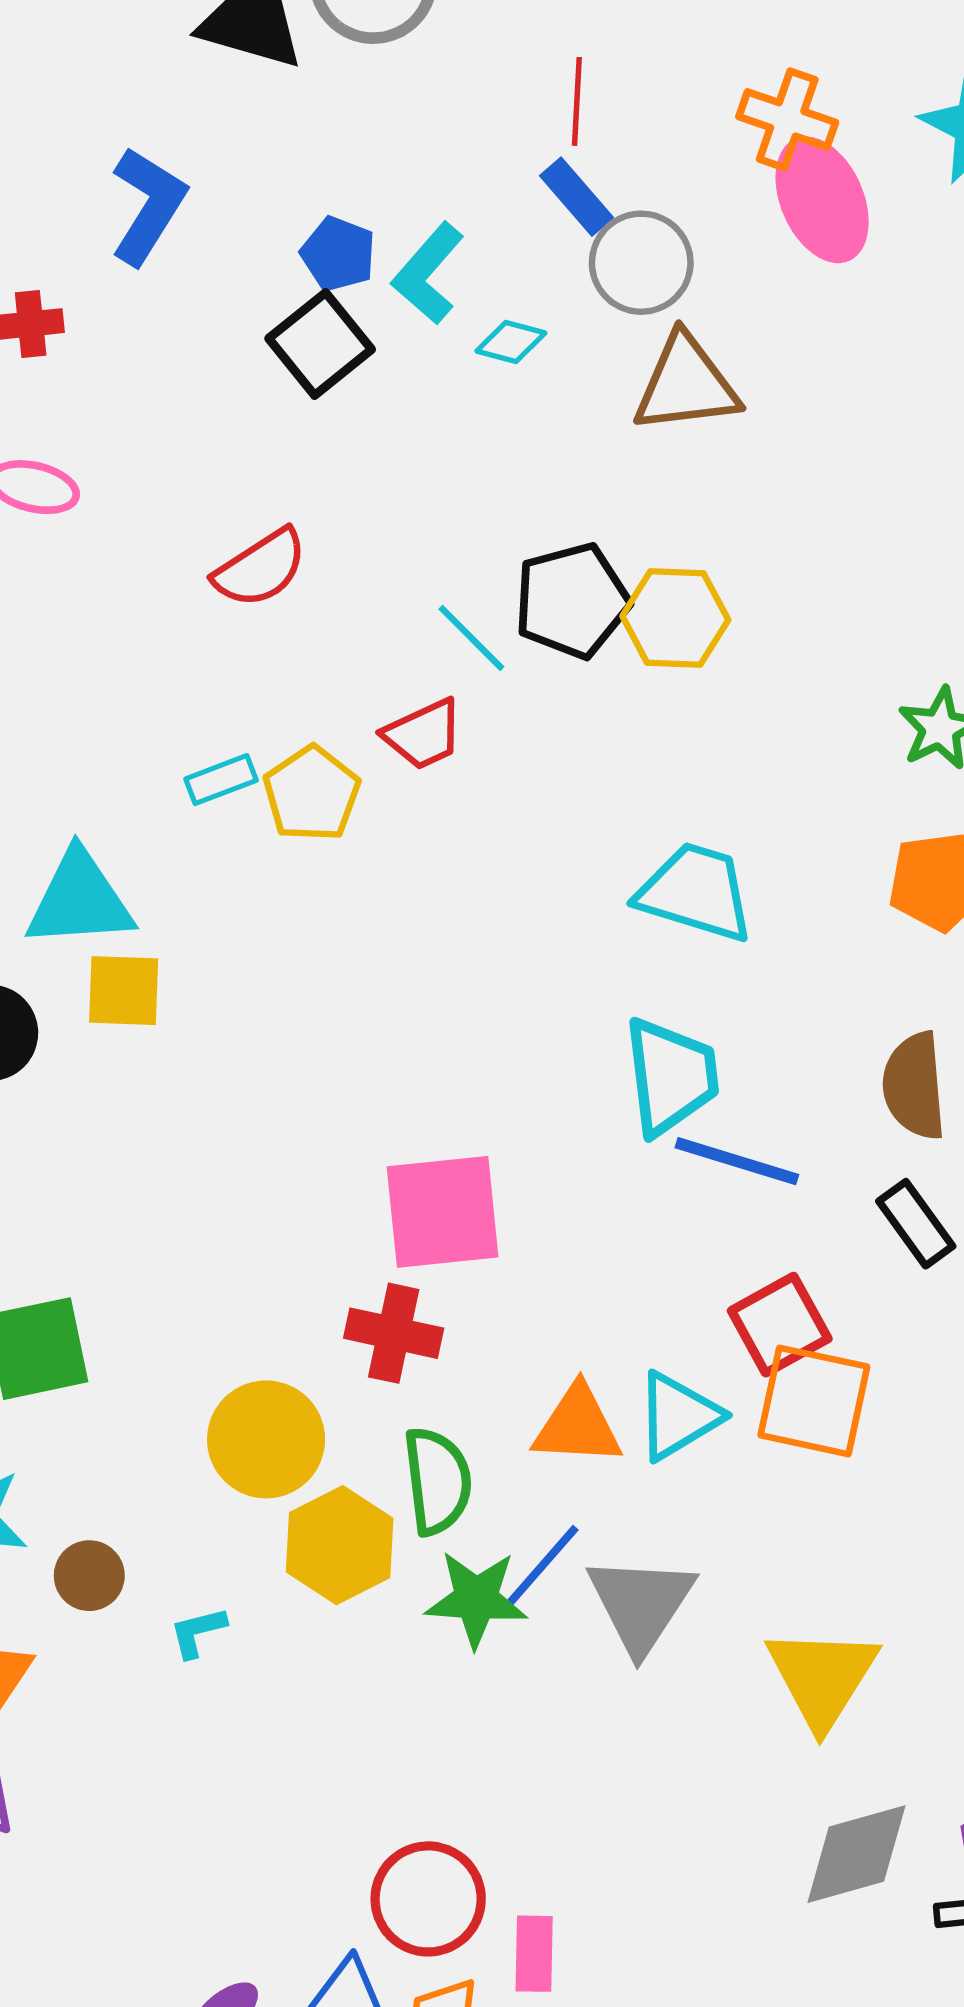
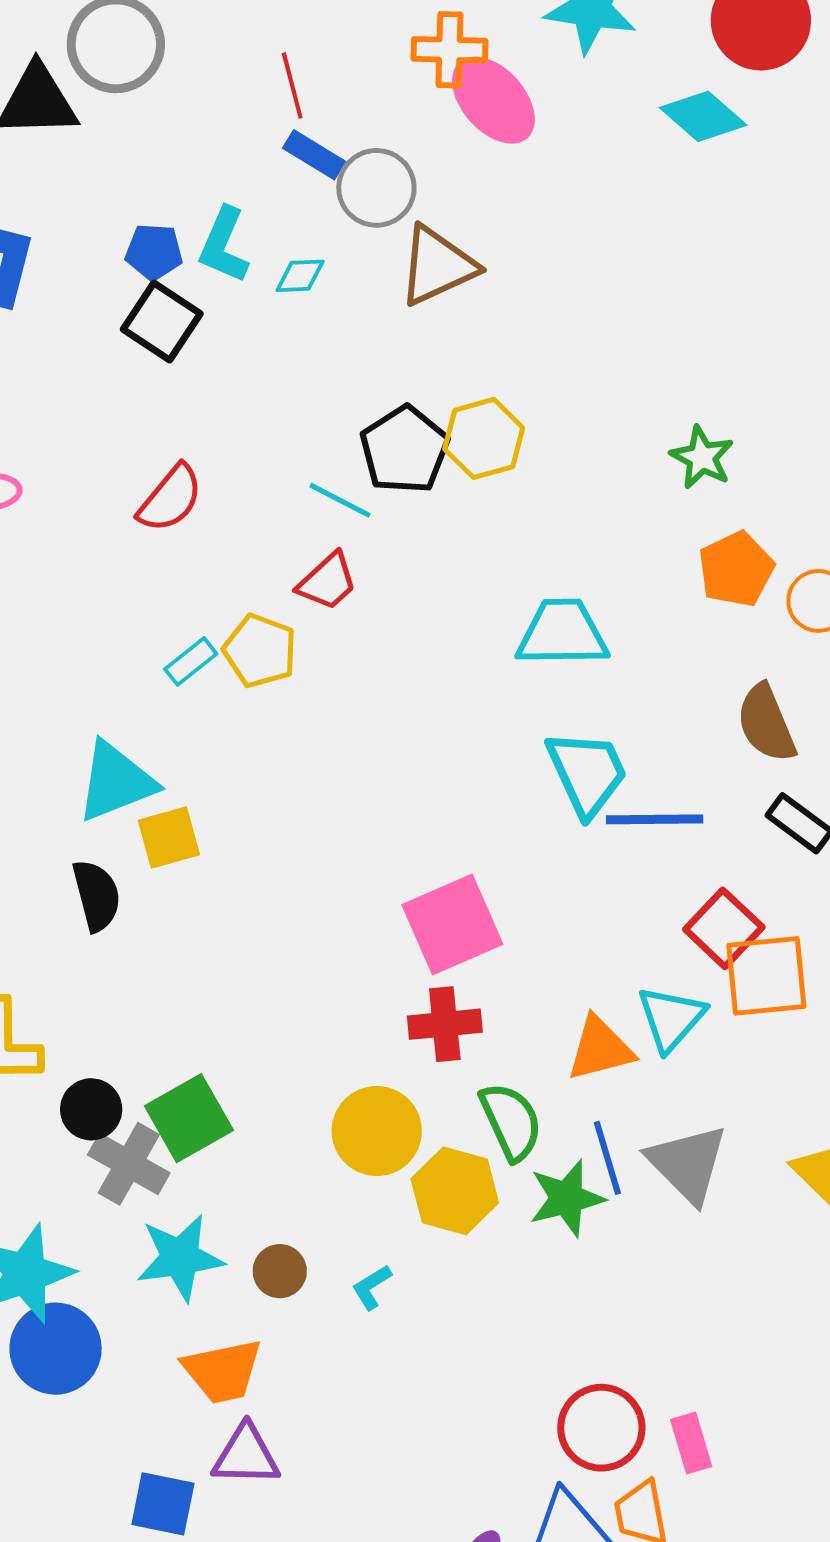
blue line: (543, 1565) -> (607, 1158), turned -40

